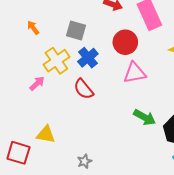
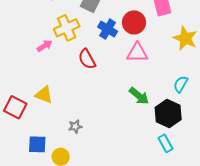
blue cross: (88, 58) -> (108, 29), moved, turned -30

